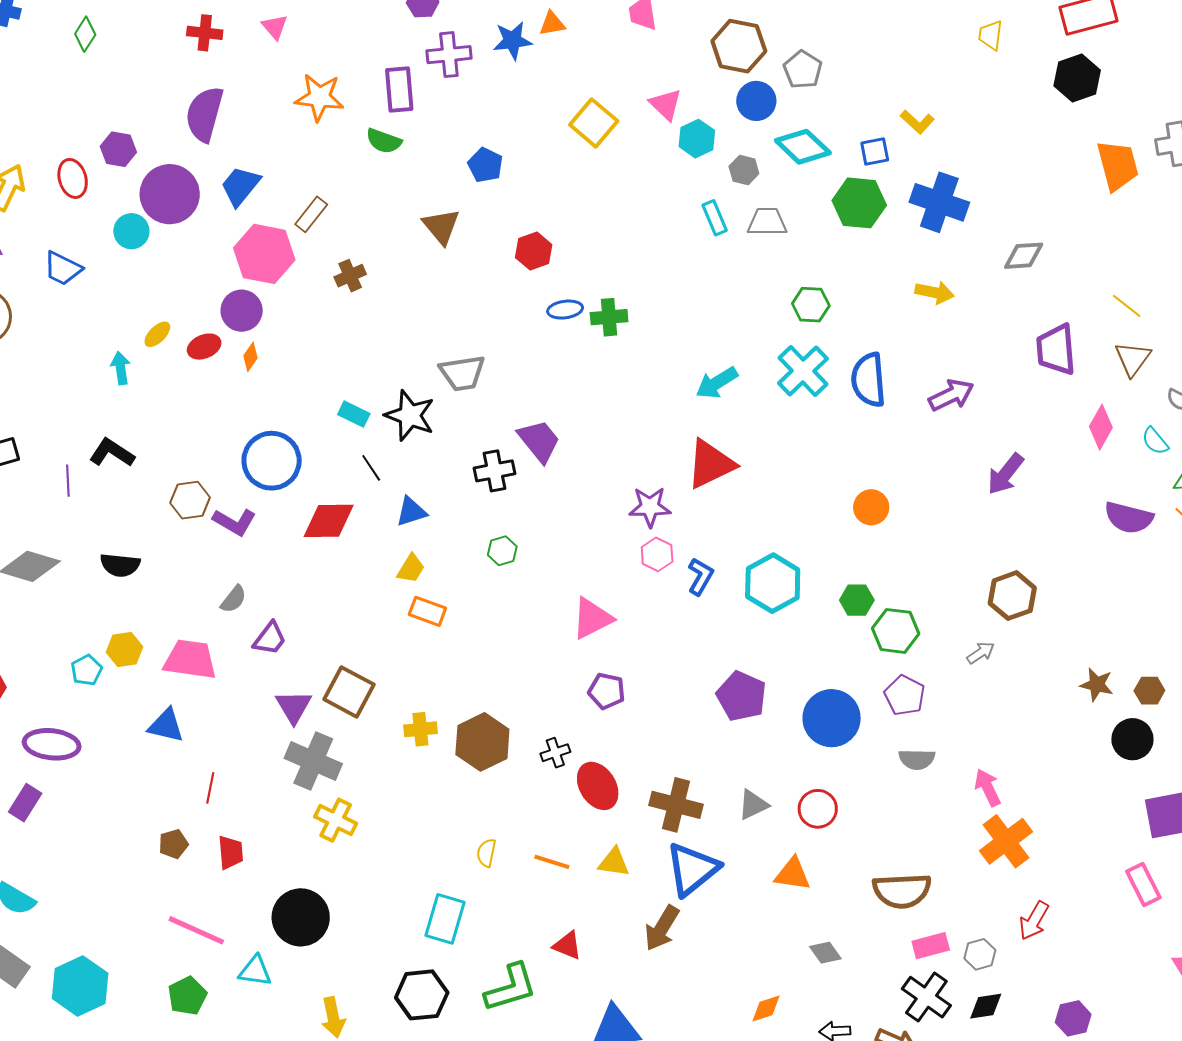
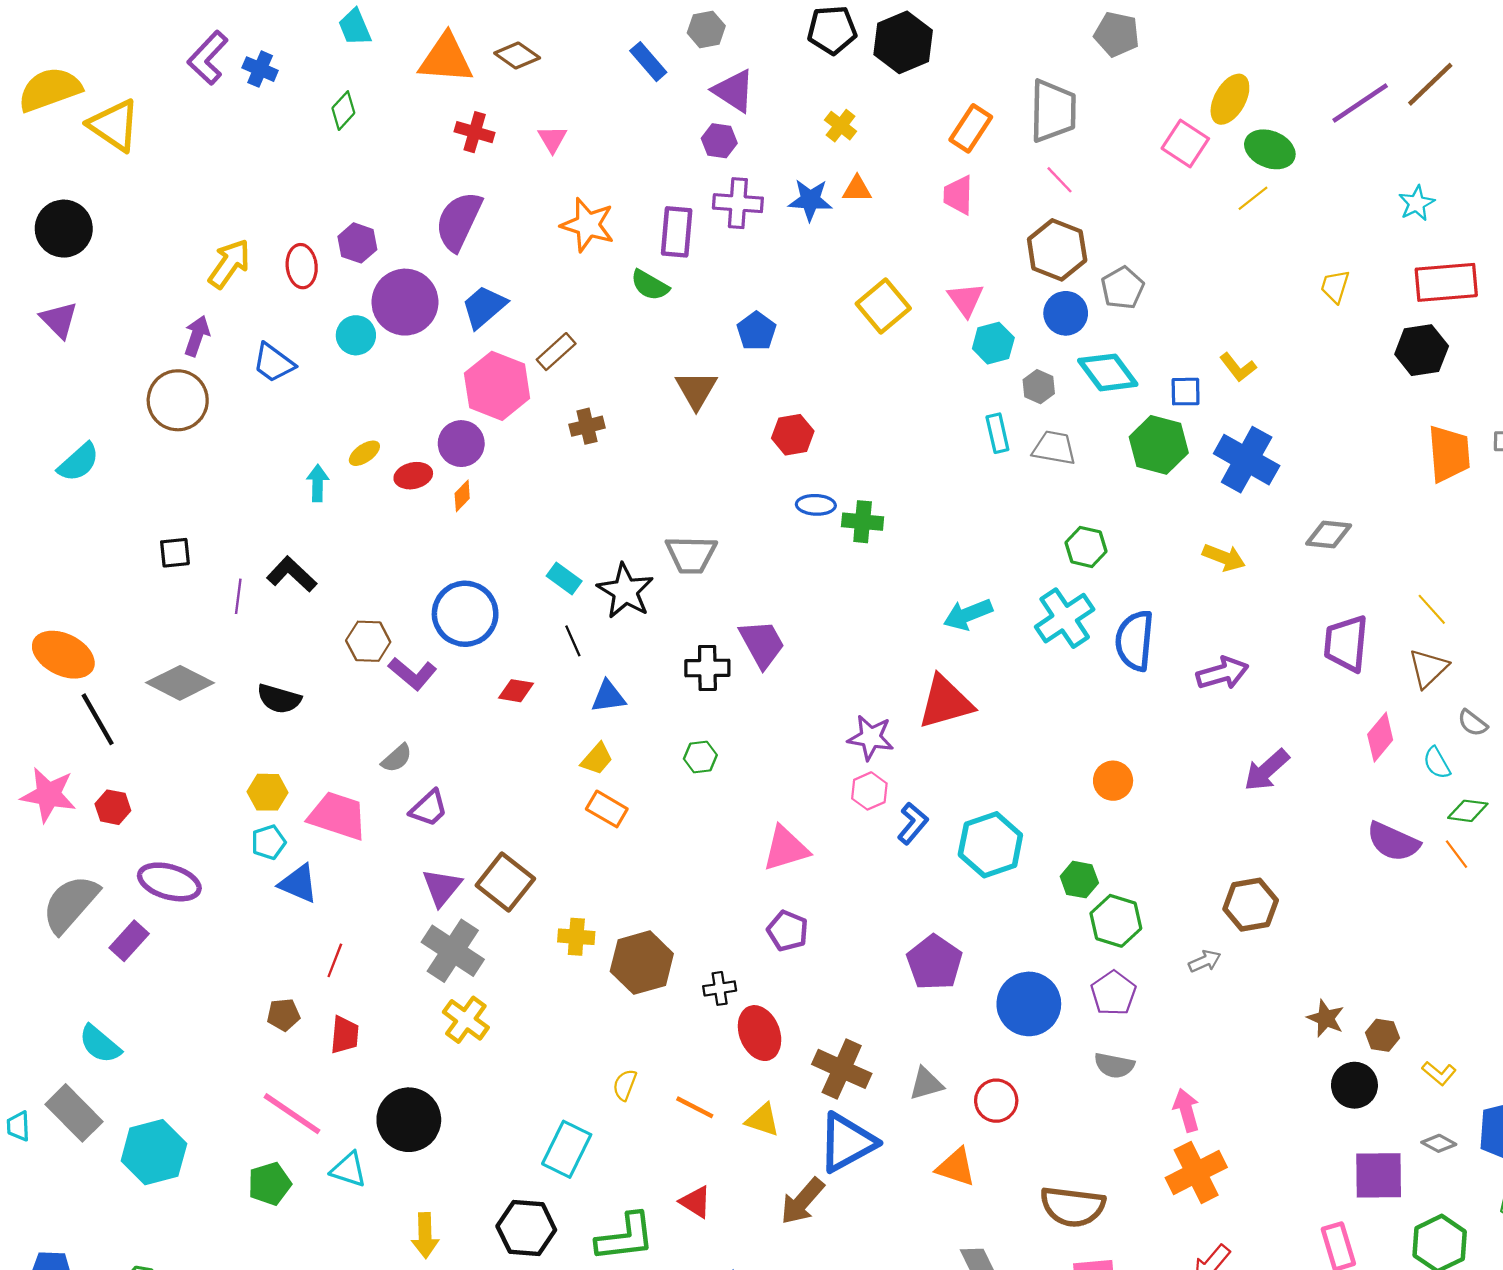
red diamond: (329, 521) -> (516, 691), size x0.6
cyan pentagon: (86, 670) -> (268, 842), moved

